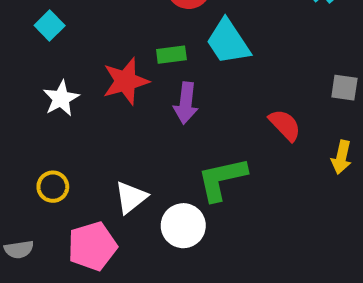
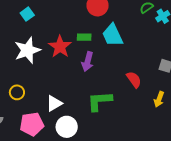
red star: (126, 81) -> (60, 47), turned -30
white star: (61, 98) -> (27, 50), size x1.5
white circle: (183, 226) -> (67, 127), moved

